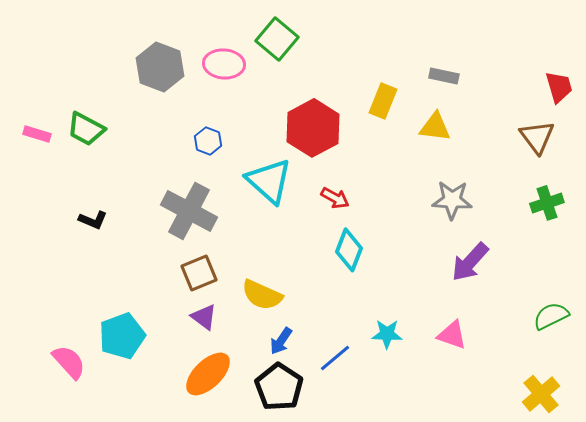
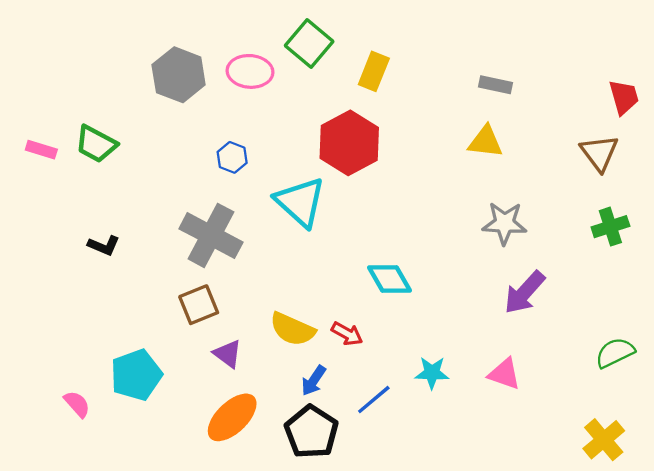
yellow rectangle: (383, 101) -> (374, 71), moved
red arrow: (335, 198) -> (347, 334), moved
cyan diamond: (349, 250) -> (389, 279), turned -51
brown square: (199, 273) -> (199, 305), moved
pink semicircle: (69, 362) -> (77, 404), size x0.7

